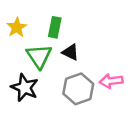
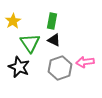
green rectangle: (55, 27) -> (52, 21), moved

